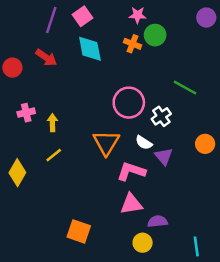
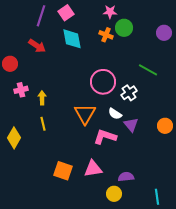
purple circle: (206, 18) -> (164, 33), moved
red circle: (12, 68) -> (10, 64), moved
orange circle: (205, 144) -> (165, 126), moved
yellow line: (54, 155) -> (43, 124), turned -64
pink triangle: (131, 204) -> (93, 169), moved
orange square: (79, 231) -> (63, 171), moved

